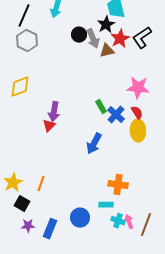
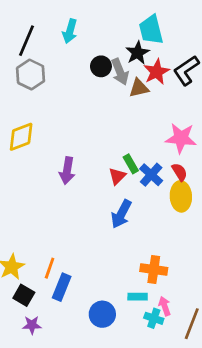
red triangle: (49, 126) -> (117, 176), moved
pink arrow: (129, 222) -> (165, 306), moved
blue rectangle: (50, 229) -> (62, 287), moved

